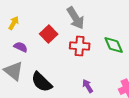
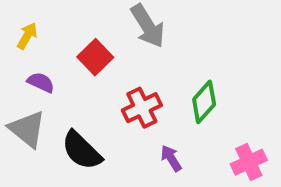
green diamond: (114, 45) -> (204, 102), moved, turned 65
red cross: (80, 46) -> (142, 108), moved, turned -30

